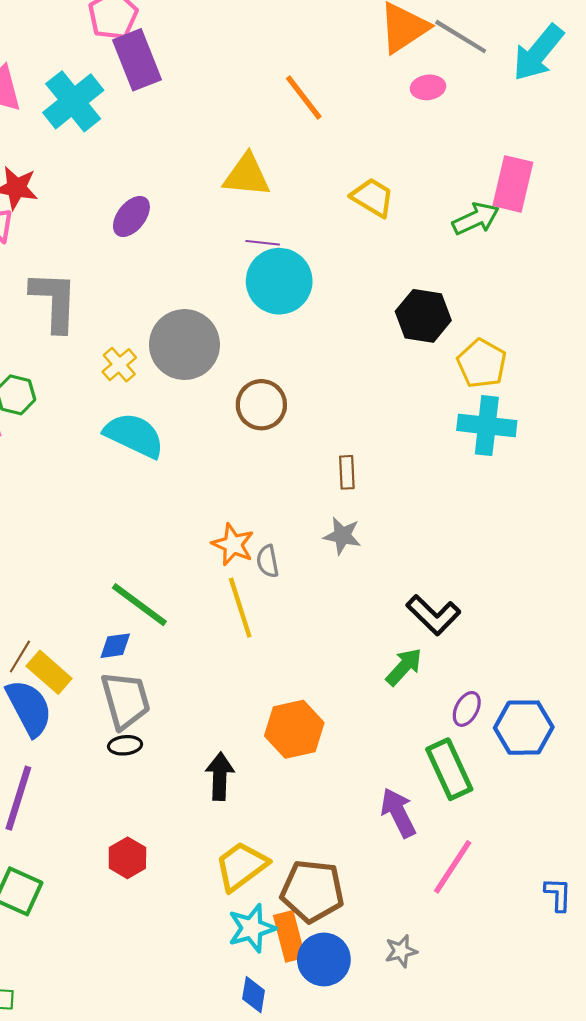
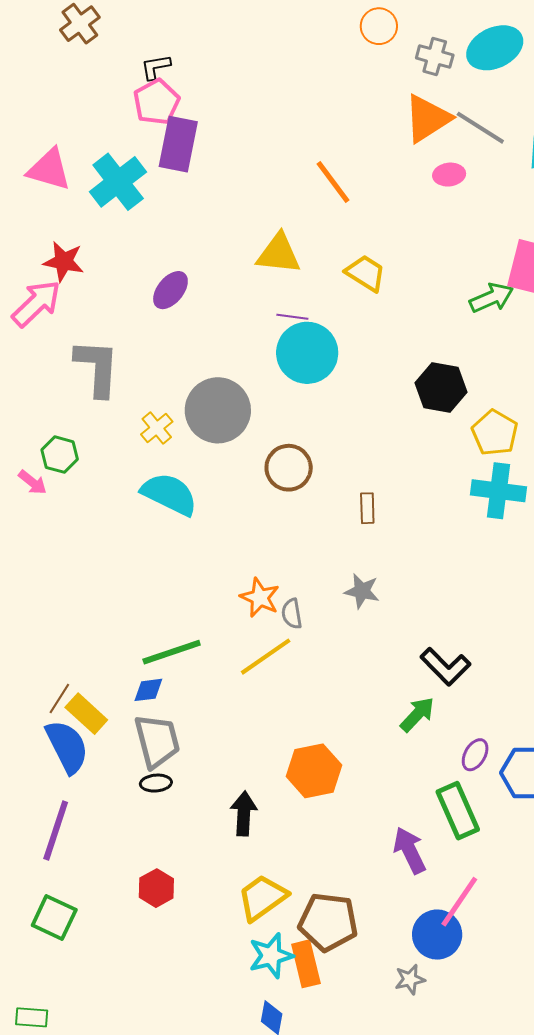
purple rectangle: (137, 60) -> (178, 144), turned 32
yellow trapezoid: (373, 197) -> (366, 273), moved
brown rectangle: (347, 472) -> (367, 508), moved
green line: (139, 605) -> (172, 652), turned -56
yellow line: (240, 608) -> (266, 657), turned 72
blue circle: (324, 960) -> (437, 935), moved

